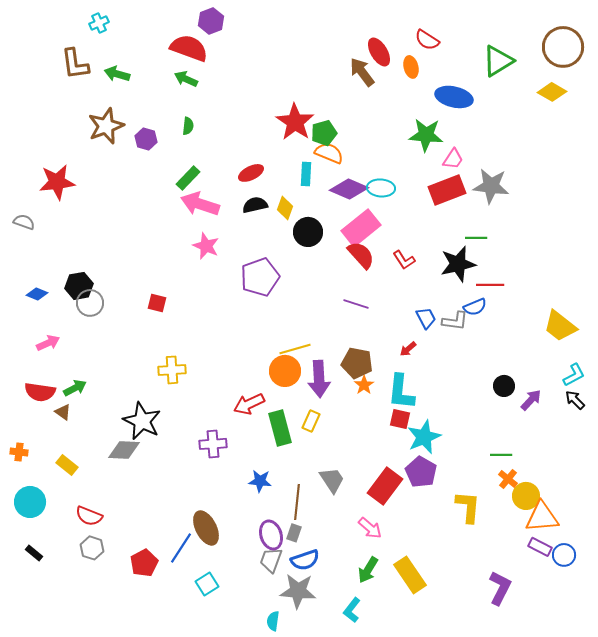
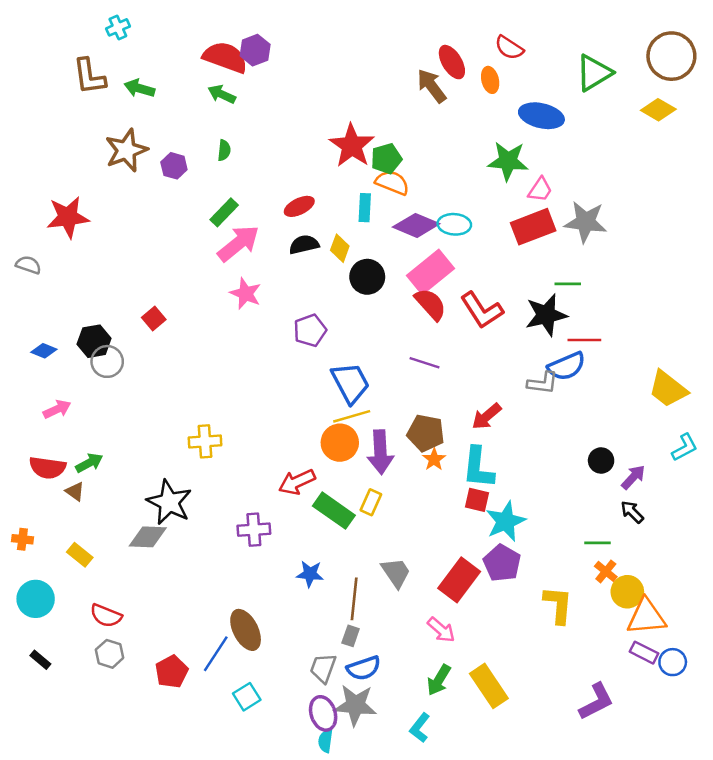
purple hexagon: (211, 21) -> (255, 50), moved
pink arrow: (200, 204) -> (238, 243), turned 123
red L-shape: (404, 260) -> (482, 310), size x1.6
purple pentagon: (260, 277) -> (310, 330), size x0.7
red square: (157, 303) -> (154, 319), moved, turned 36
blue semicircle: (475, 307) -> (566, 366), size x1.4
blue trapezoid: (426, 318) -> (351, 383), moved, size x1.6
red arrow: (408, 349) -> (487, 416), size x1.5
black arrow: (575, 400) -> (632, 512), moved
green rectangle: (280, 428) -> (334, 511), turned -40
purple ellipse: (271, 535) -> (323, 713), moved
purple L-shape: (500, 588) -> (596, 701), turned 36

